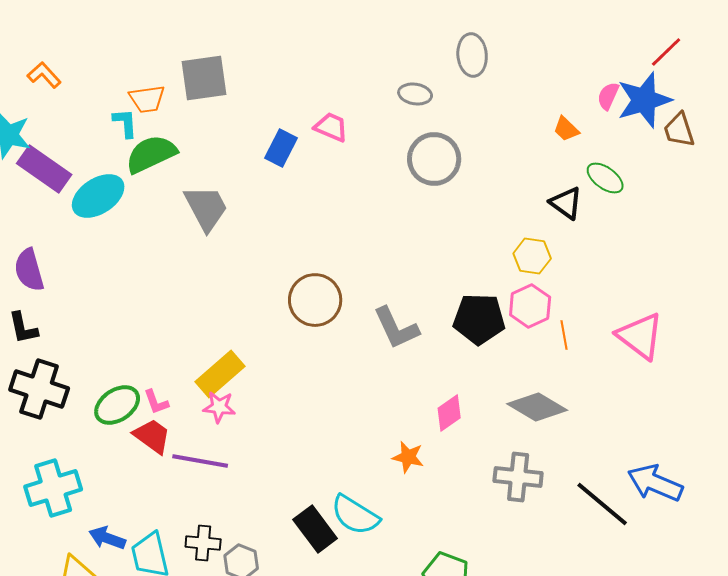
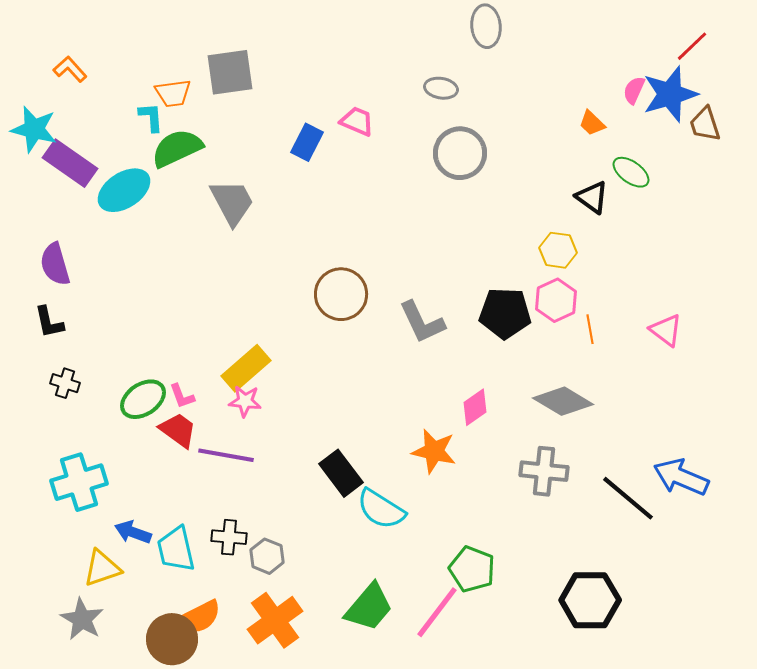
gray ellipse: (472, 55) -> (486, 26), moved
pink triangle: (640, 336) -> (666, 330), size x0.7
black cross: (39, 389) -> (65, 383), size x0.5
orange star: (408, 457) -> (434, 451), size x1.4
black rectangle: (315, 529) -> (341, 473), moved

